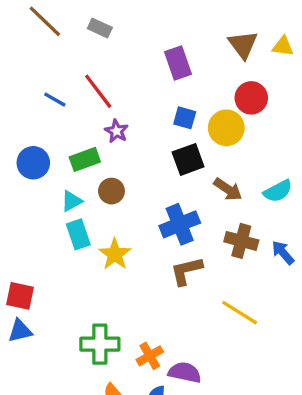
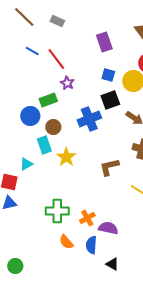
blue line: (55, 100) -> (32, 51), moved
blue circle: (33, 163) -> (30, 116), moved
brown circle: (111, 191) -> (53, 127), moved
cyan triangle: (72, 201) -> (26, 164), moved
blue cross: (180, 224) -> (89, 119), moved

